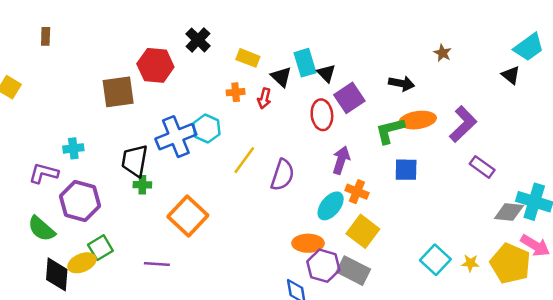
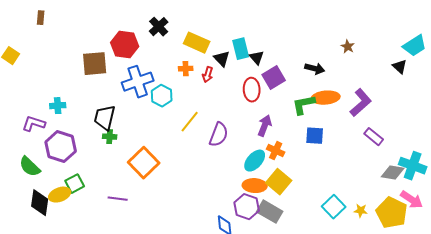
yellow rectangle: (248, 58) -> (197, 43), size x1.4
blue cross: (176, 137) -> (138, 82), moved
orange ellipse: (308, 243) -> (255, 186), moved

